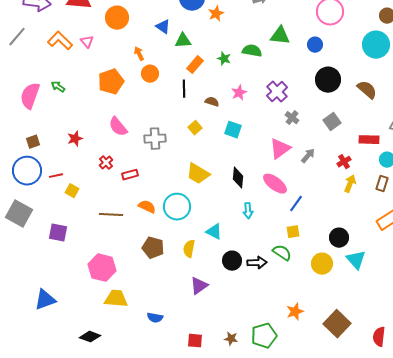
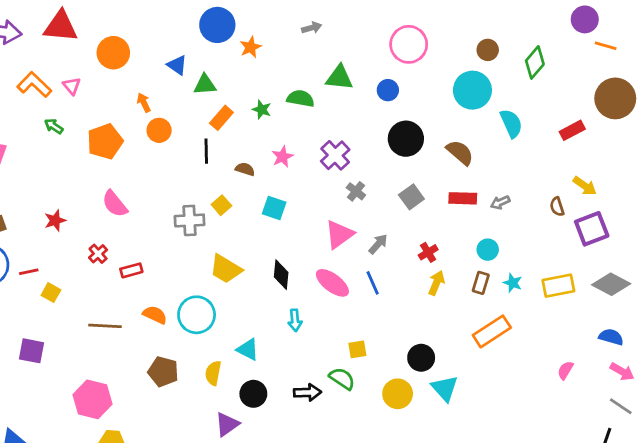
green arrow: (58, 87) -> (54, 126), moved
gray cross: (155, 139) -> (190, 220), moved
red rectangle: (369, 140) -> (463, 198), moved
blue line: (296, 204) -> (373, 283), moved, turned -60
black circle: (232, 261) -> (253, 394), moved

